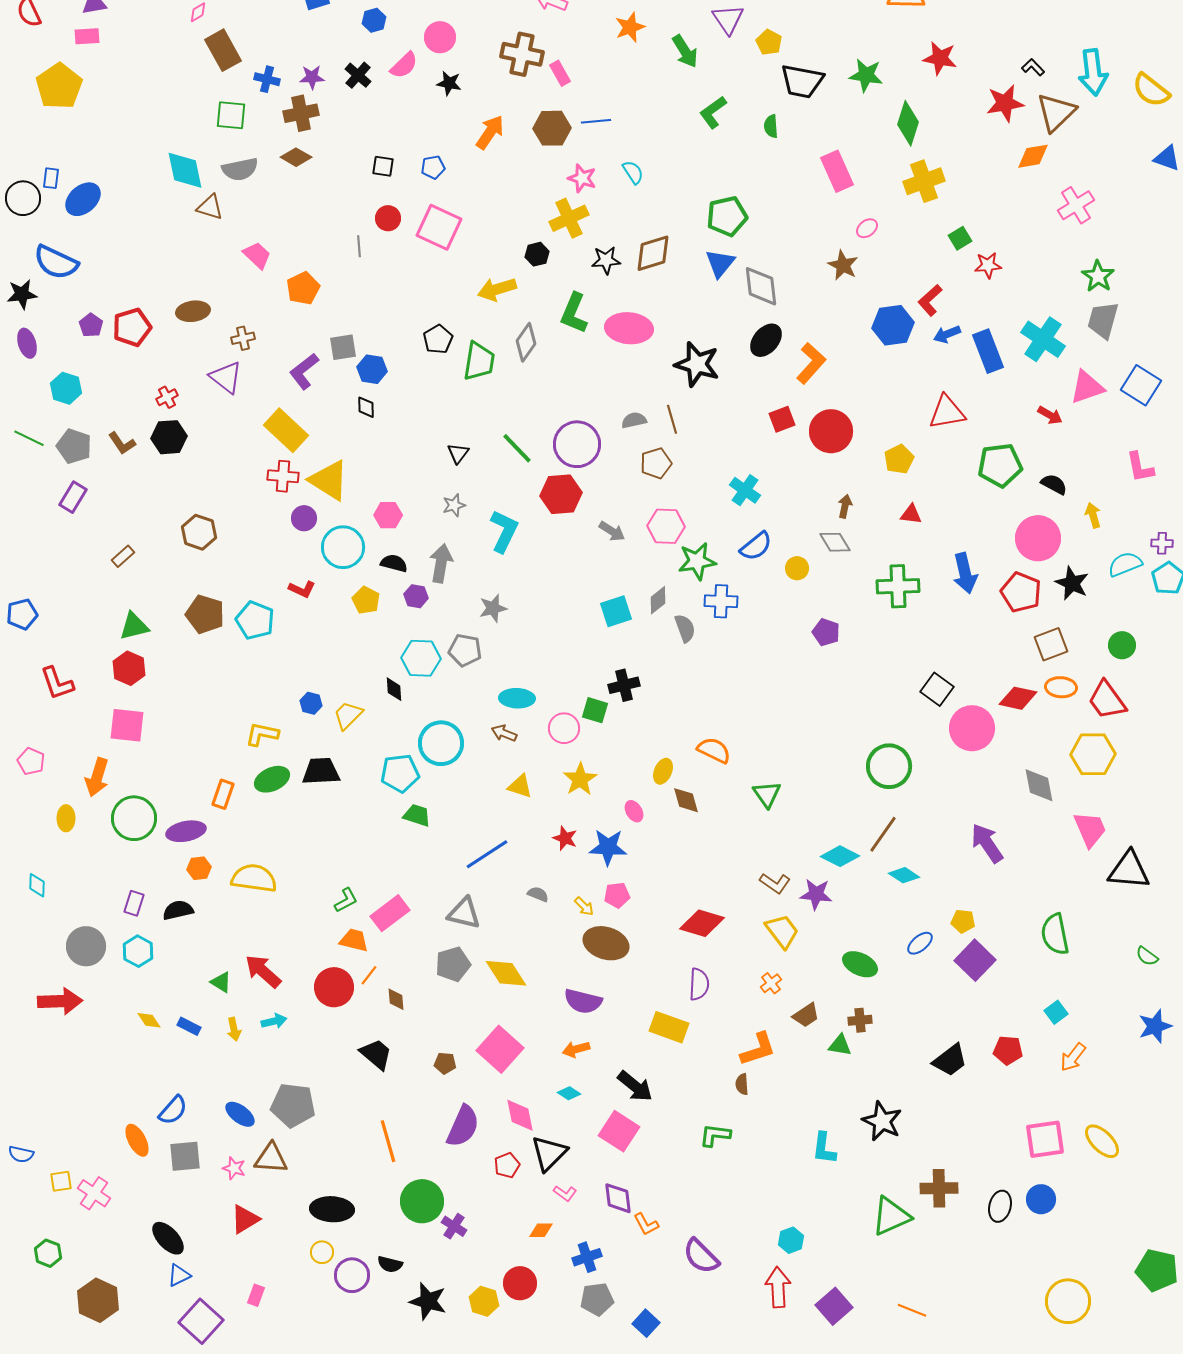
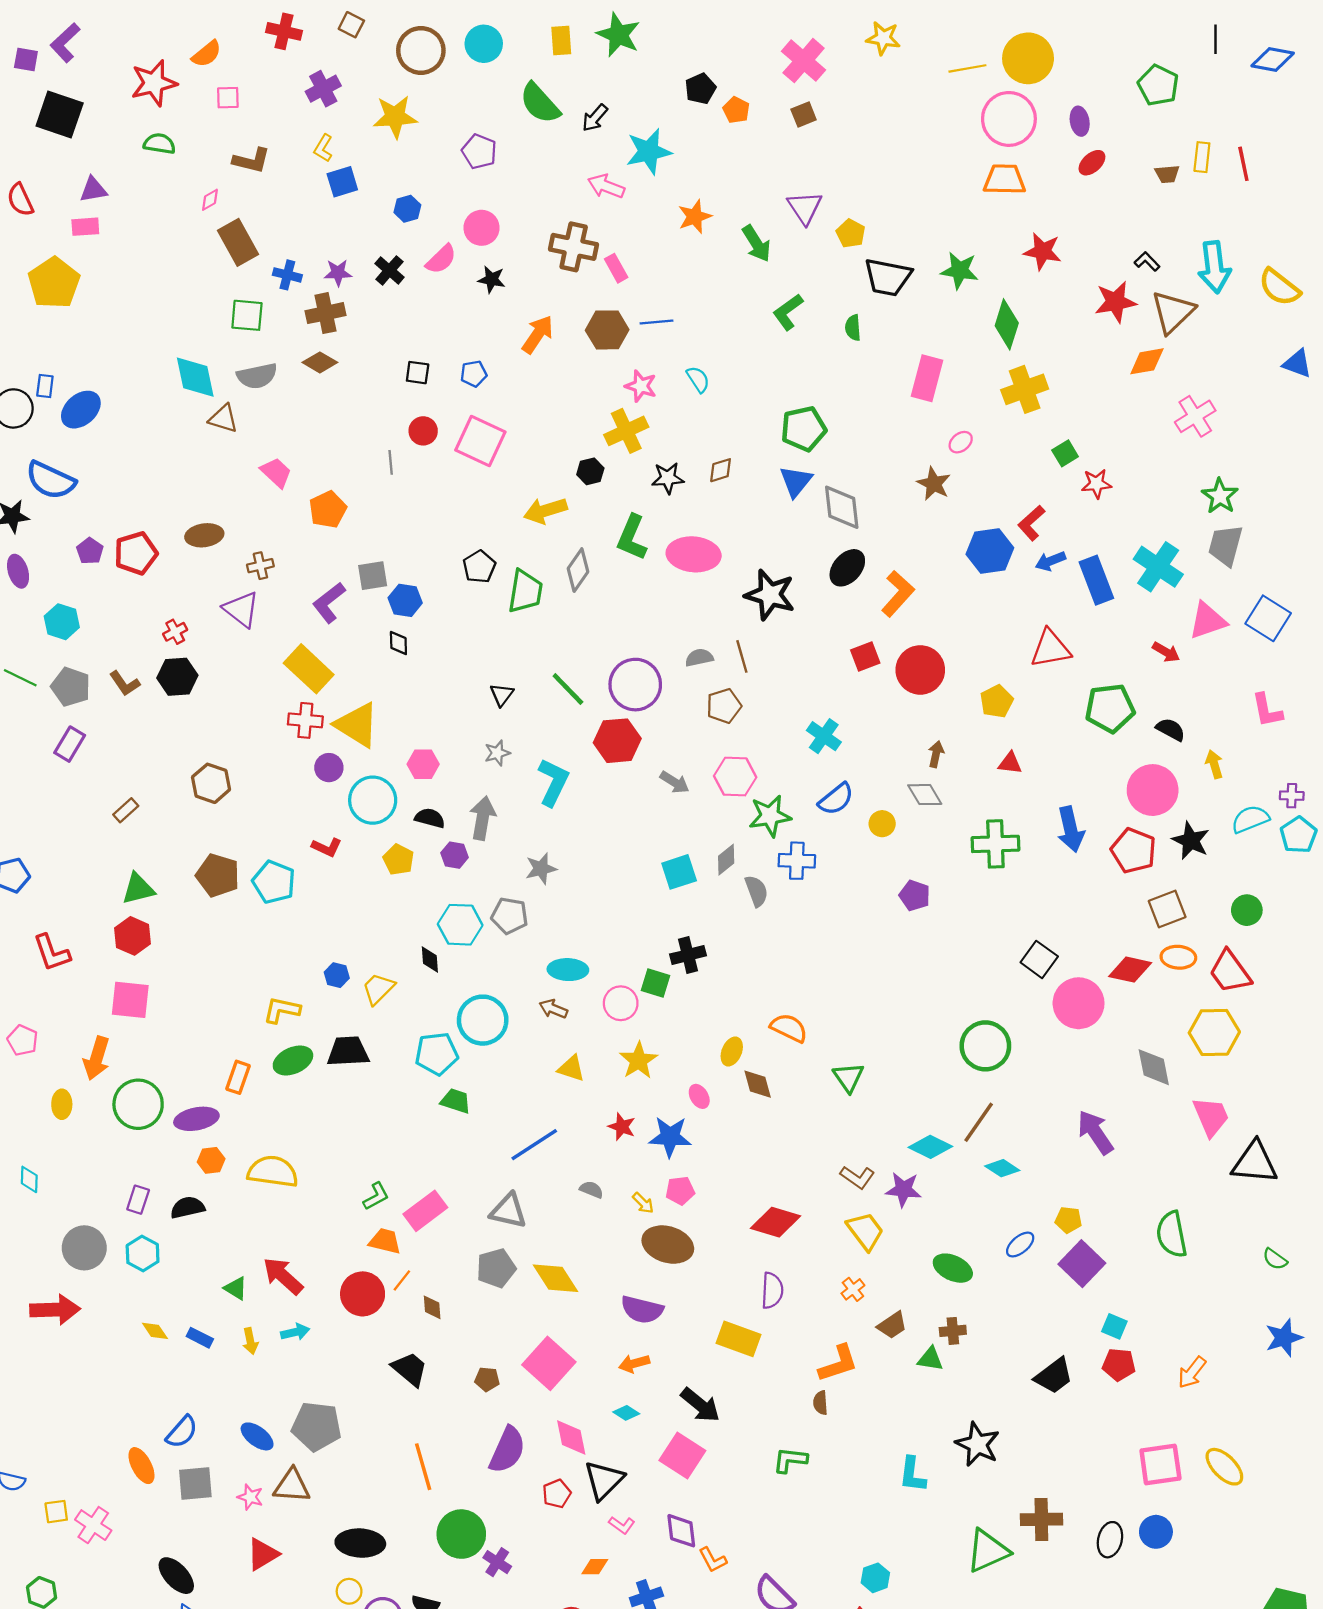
pink rectangle: (837, 171) -> (927, 378), turned 39
brown diamond: (653, 253) -> (721, 470), size x0.6
cyan square: (1056, 1012) -> (1114, 1326), moved, turned -30

